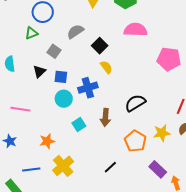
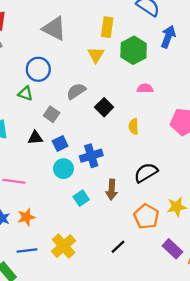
pink semicircle: (135, 30) -> (145, 88), size x0.6
green triangle: (31, 33) -> (25, 94), turned 40
yellow semicircle: (106, 67) -> (134, 126), moved, turned -144
black triangle: (39, 72) -> (35, 138), turned 40
blue square: (61, 77) -> (60, 144), turned -32
orange star: (47, 141) -> (26, 217), moved

